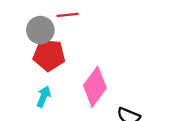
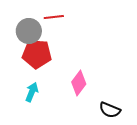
pink diamond: (95, 87) -> (79, 83), size x0.7

